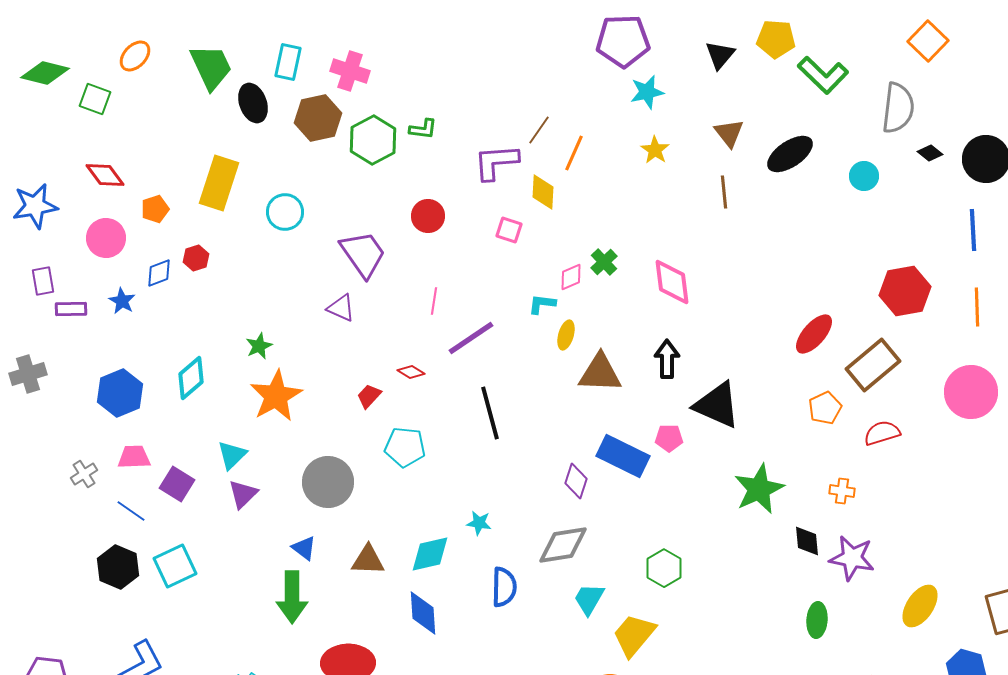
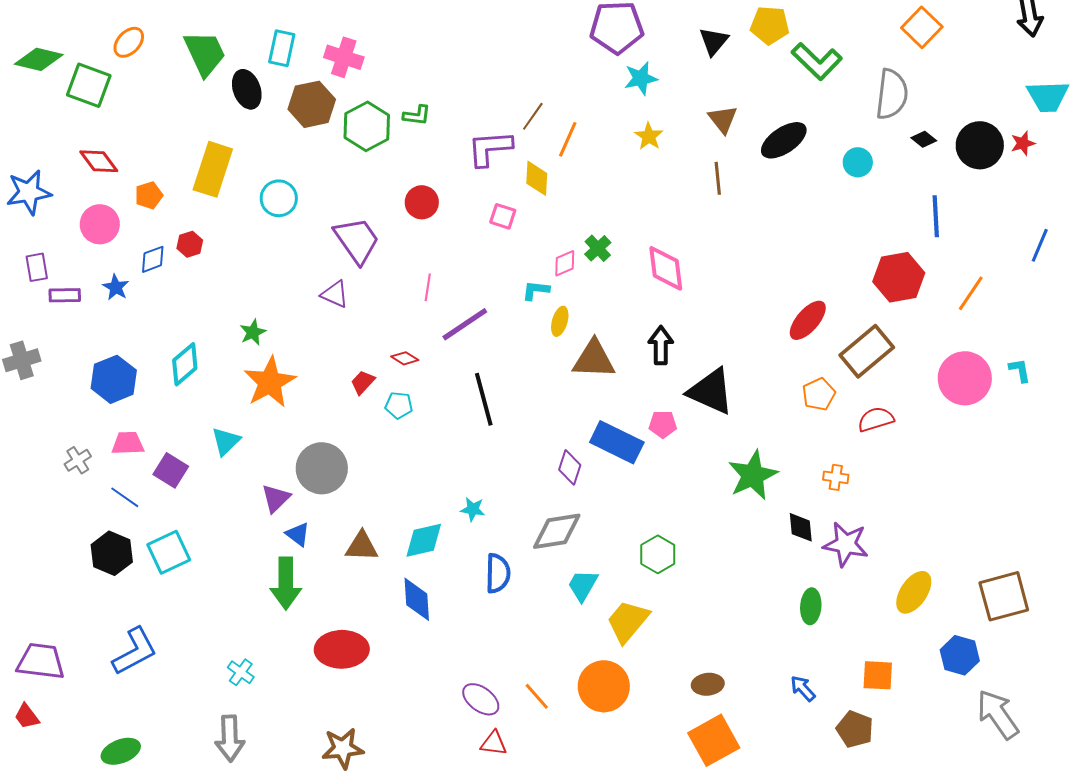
green square: (95, 99) -> (89, 85), size x1.4
blue line: (973, 230) -> (936, 216), moved
orange line: (977, 307) -> (971, 293), turned 36
cyan pentagon: (405, 447) -> (399, 405), moved, size x0.7
purple triangle: (243, 494) -> (276, 498), moved

